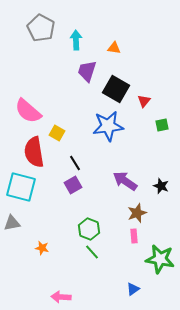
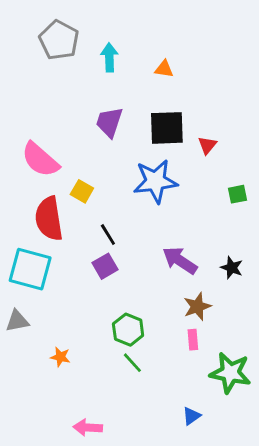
purple trapezoid: (87, 71) -> (109, 122), moved
black square: (116, 89) -> (167, 128), turned -32
green square: (162, 125) -> (238, 194), moved

